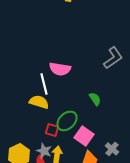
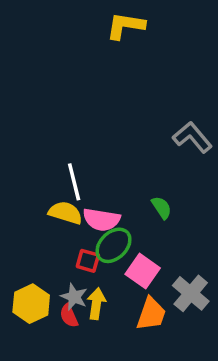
gray L-shape: (113, 58) -> (192, 137), turned -95
pink semicircle: (60, 69) -> (101, 220), moved
gray cross: (112, 149) -> (191, 293), size x1.5

